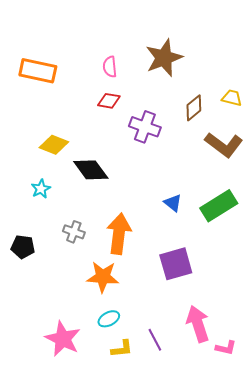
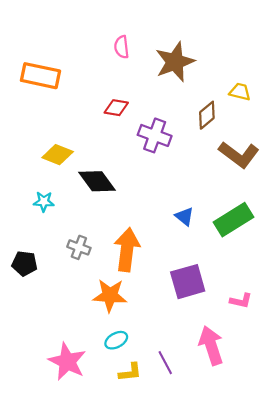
pink semicircle: (110, 67) -> (122, 47), moved
yellow trapezoid: (232, 98) -> (240, 92), moved
cyan star: (41, 189) -> (44, 202), turned 30
pink L-shape: (226, 348) -> (241, 301), moved

